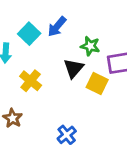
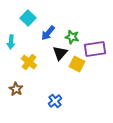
blue arrow: (57, 27) -> (48, 33), moved
cyan square: (29, 34) -> (28, 18), moved

